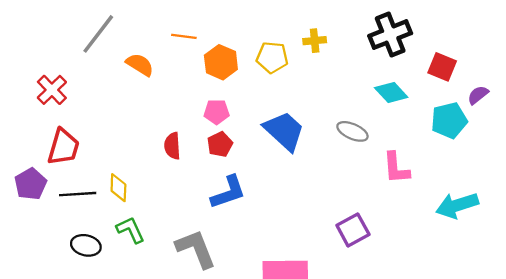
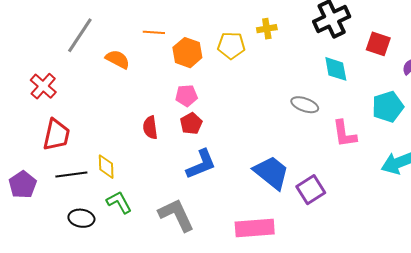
cyan diamond: (391, 92) -> (336, 69), turned 36
cyan pentagon: (449, 120) -> (388, 107), moved
blue trapezoid: (284, 131) -> (271, 173), moved
purple pentagon: (31, 184) -> (23, 185), moved

